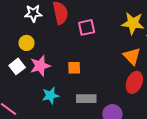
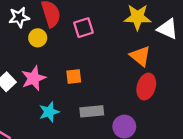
yellow circle: (26, 43) -> (38, 38), moved

